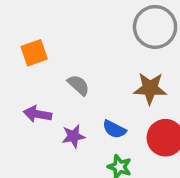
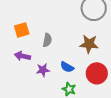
orange square: (34, 53) -> (22, 30), moved
gray semicircle: (78, 85) -> (47, 40), turned 56

